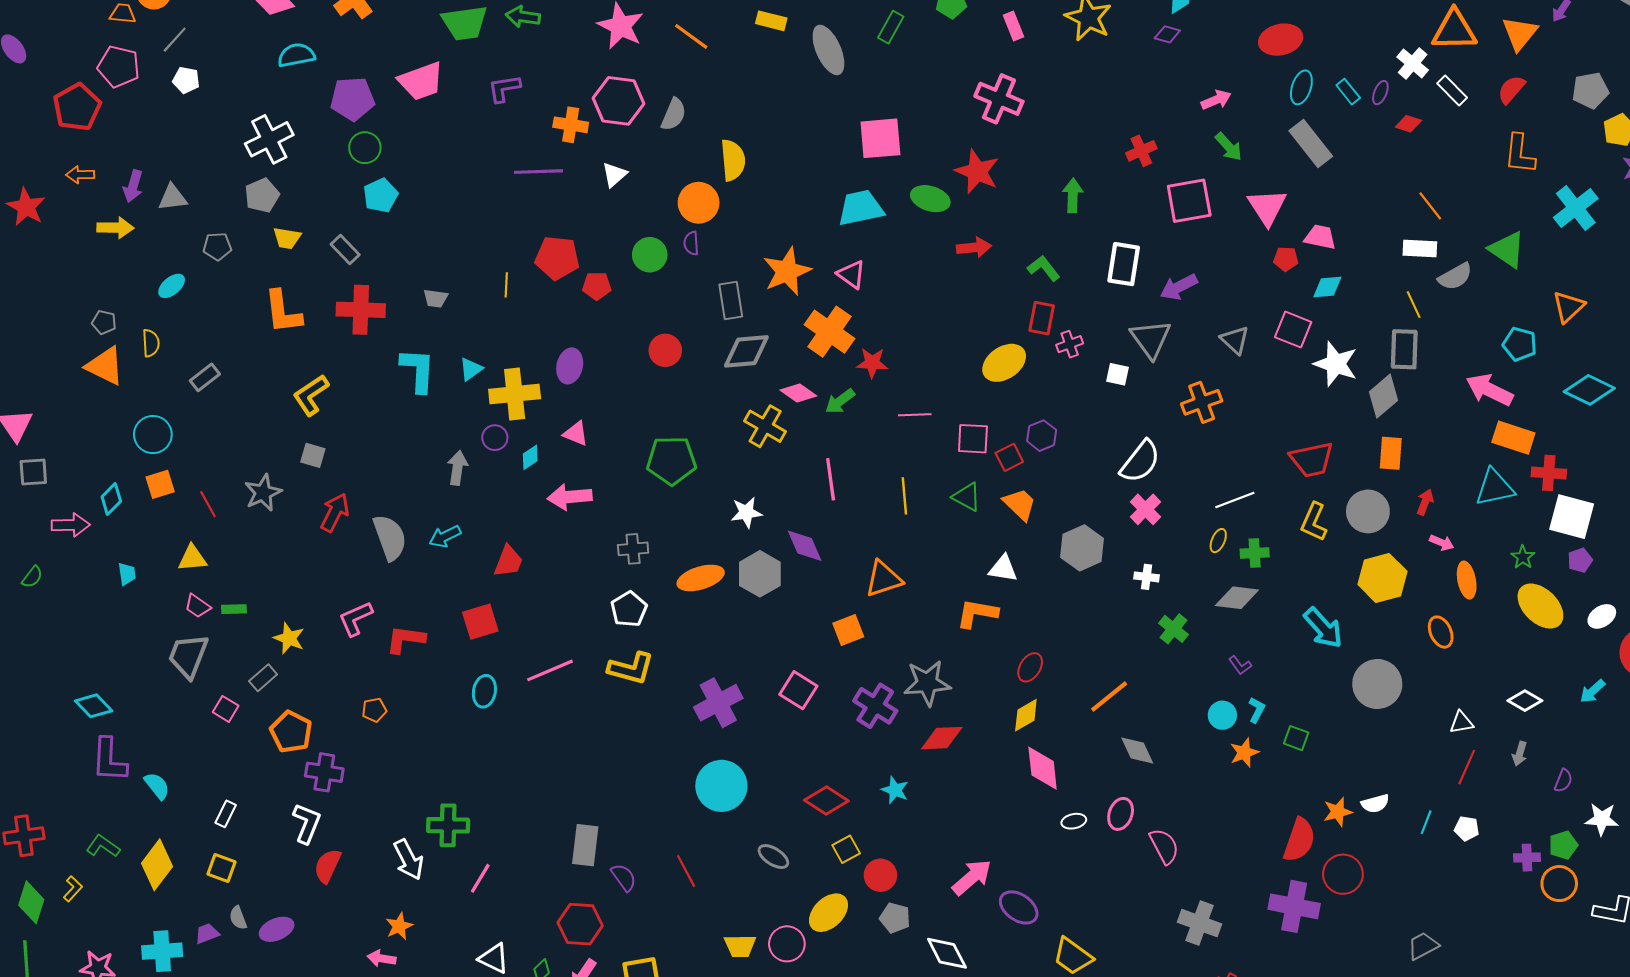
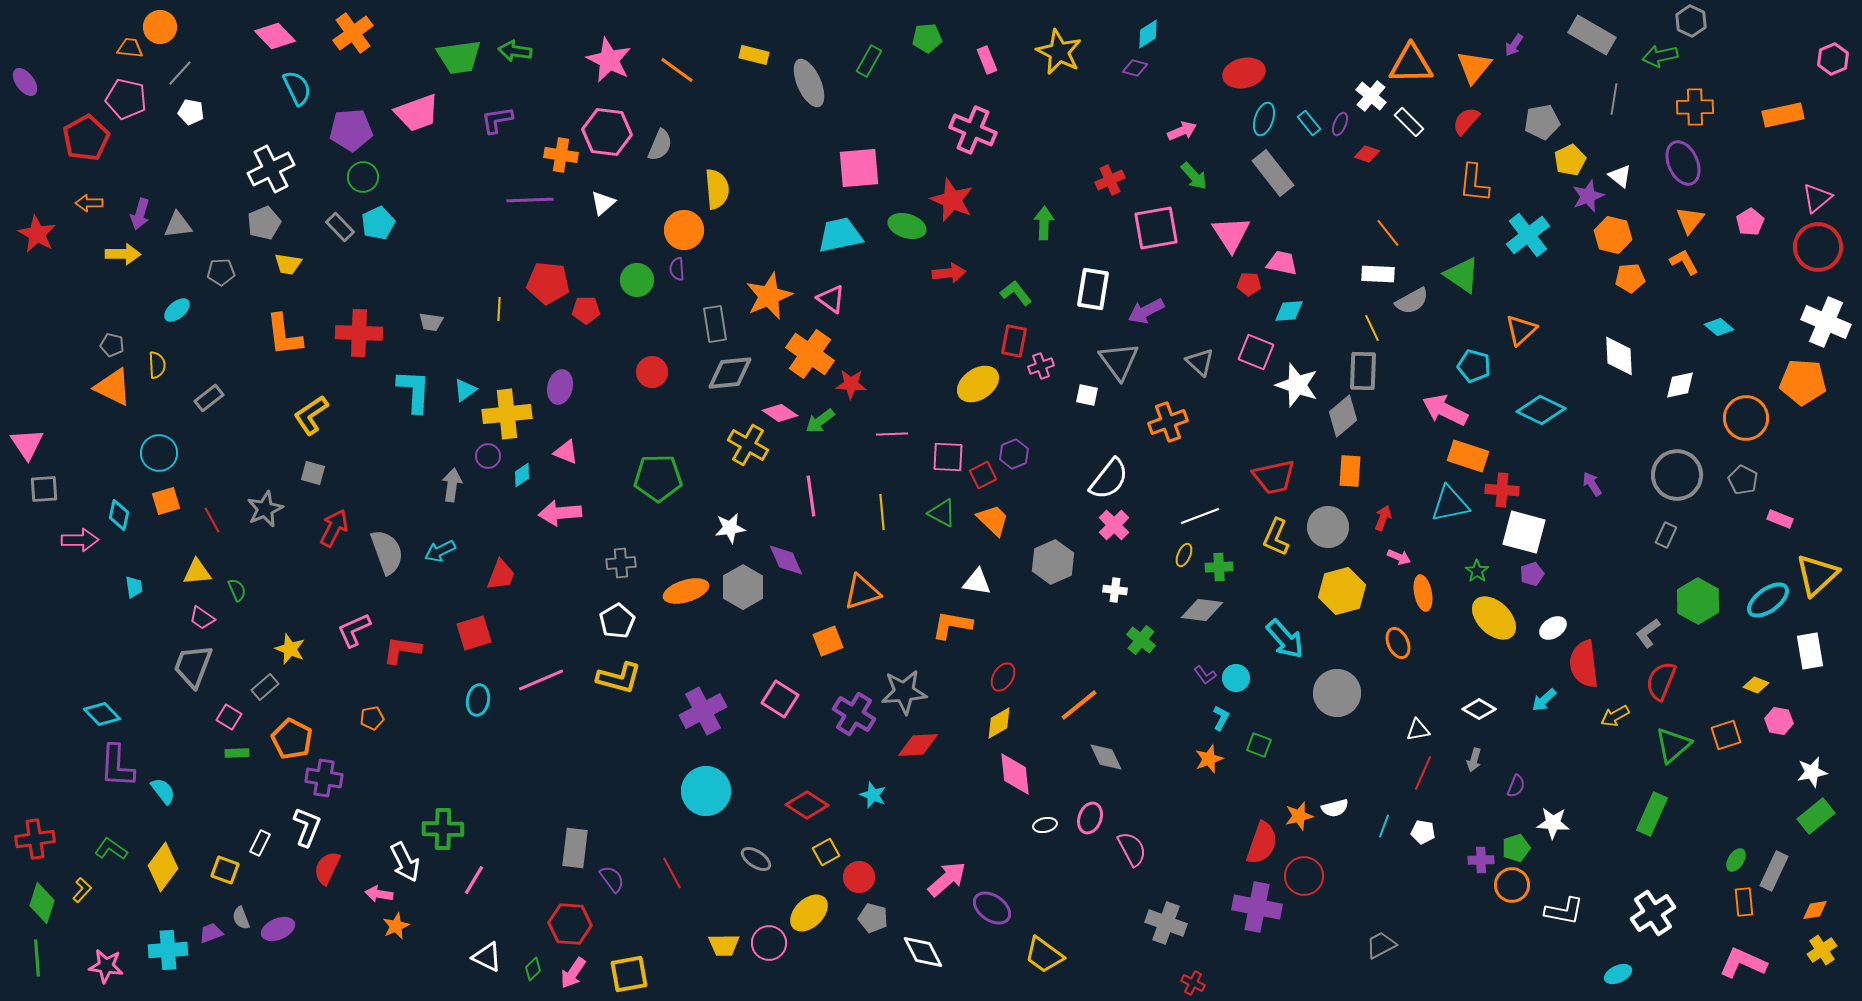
cyan semicircle: (296, 55) -> (297, 88), turned 75
gray rectangle: (345, 250) -> (340, 227), moved
cyan diamond: (111, 499) -> (119, 515), turned -32
green semicircle: (32, 577) -> (237, 590), moved, turned -60
green rectangle: (234, 609) -> (237, 753), moved
cyan circle: (1222, 715) -> (1236, 678), moved
white rectangle: (226, 814) -> (260, 843), moved
pink arrow: (382, 958) -> (379, 894), moved

